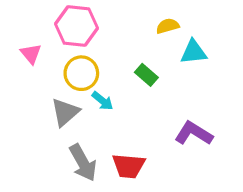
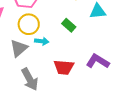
cyan arrow: (102, 101) -> (42, 41), turned -32
red trapezoid: (129, 166) -> (64, 67), moved

